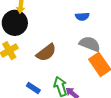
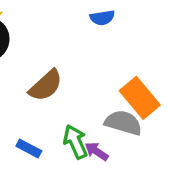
gray semicircle: (90, 44) -> (123, 123), moved

